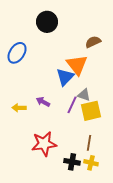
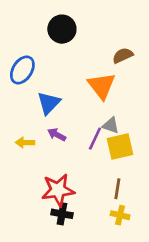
blue triangle: (65, 77) -> (49, 103), moved
black cross: (72, 162) -> (62, 214), moved

